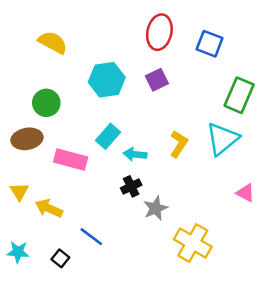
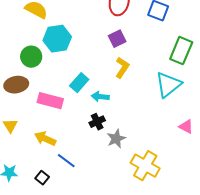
cyan hexagon: (107, 80) -> (57, 39), moved
yellow L-shape: (179, 144) -> (122, 68), moved
yellow arrow: (49, 208) -> (45, 139), moved

